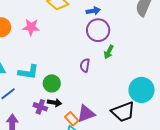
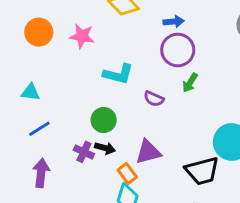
purple semicircle: (85, 65) -> (154, 99), turned -80
cyan L-shape: (28, 72) -> (118, 74), moved
purple triangle: (86, 114) -> (148, 152), moved

